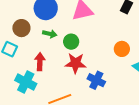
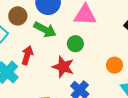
green arrow: (50, 34) -> (45, 30), size x1.5
green circle: (71, 42) -> (75, 44), moved

